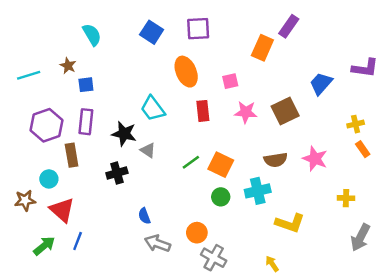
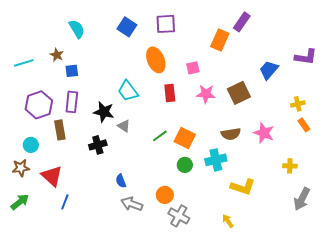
cyan circle: (49, 179) -> (31, 145), moved
green arrow: (44, 246) -> (20, 202), moved

